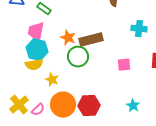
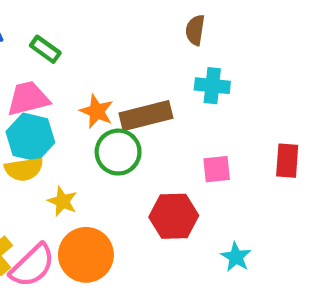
cyan cross: (139, 29) -> (212, 86), moved
pink trapezoid: (36, 32) -> (28, 99), turned 65
red hexagon: (89, 106) -> (174, 216), moved
pink semicircle: (38, 110) -> (32, 266), size x1.6

